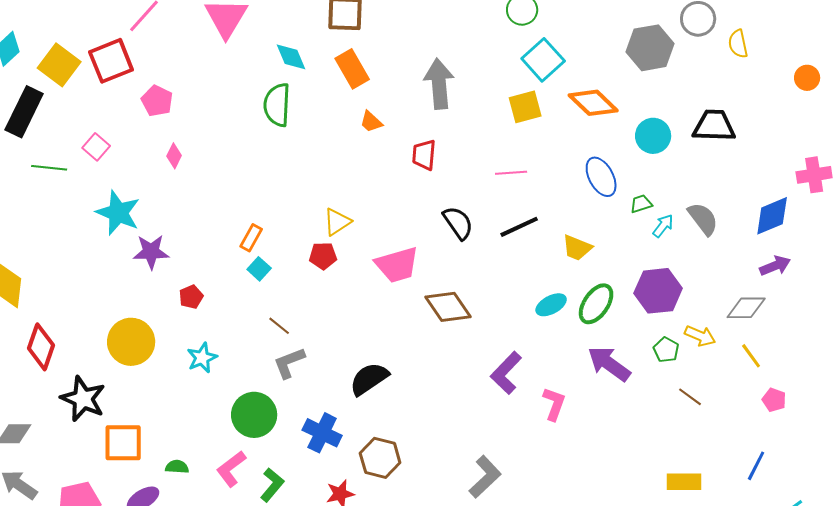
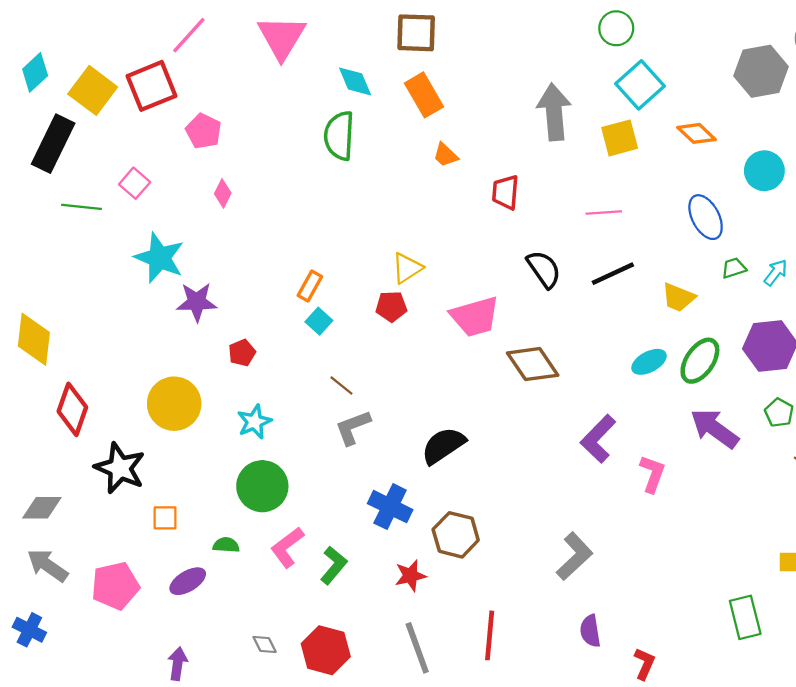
gray arrow: (439, 84) -> (554, 112), moved
orange diamond: (593, 103) -> (697, 133), size x0.7
green trapezoid: (641, 204) -> (734, 268), moved
green circle: (254, 415) -> (262, 486), moved
orange square: (123, 443) -> (165, 518), size x0.6

